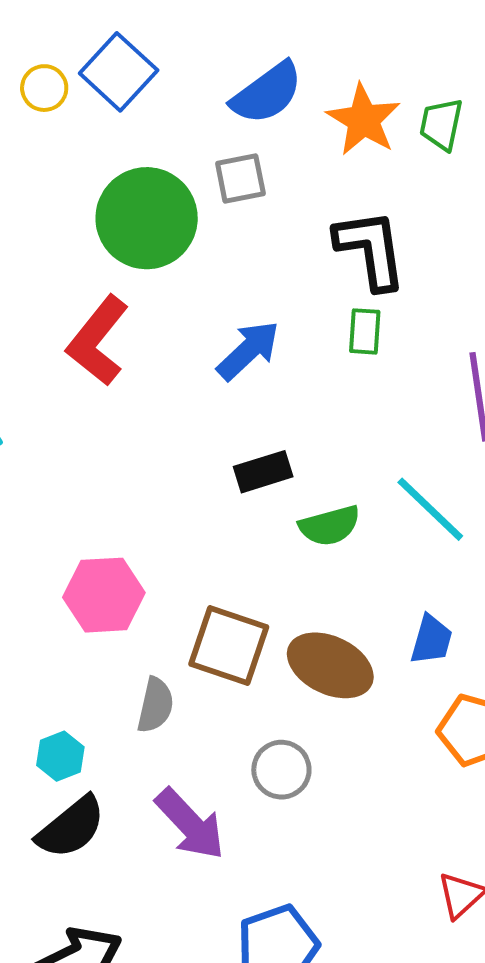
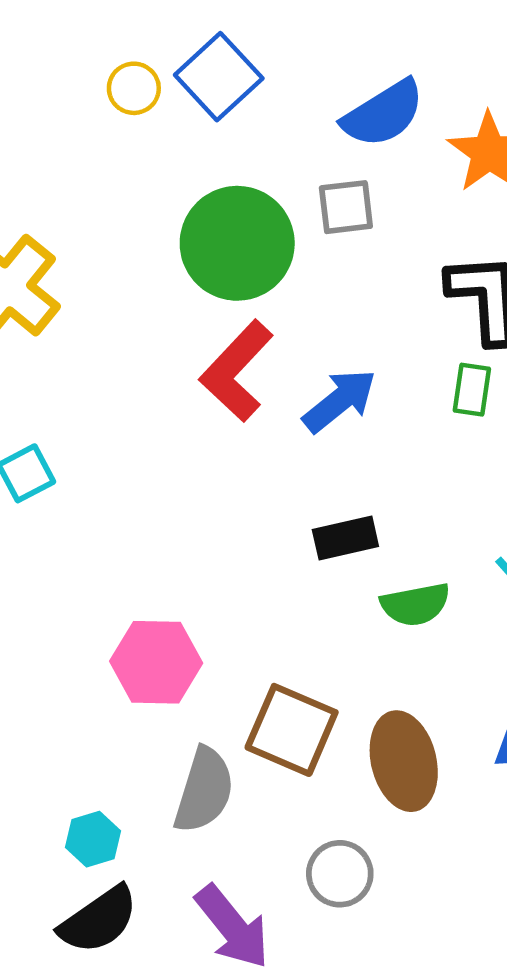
red L-shape: (98, 341) -> (237, 371), moved
brown ellipse: (330, 665) -> (404, 761), turned 46
gray semicircle: (155, 705) -> (204, 790), size x1.4

